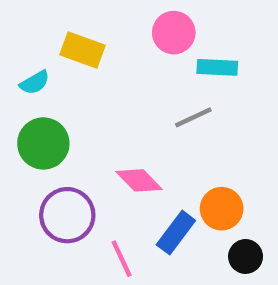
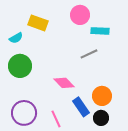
purple circle: (67, 215) -> (24, 113), moved
blue rectangle: (176, 233) -> (81, 107), turned -72
black circle: (246, 256) -> (101, 118), moved

